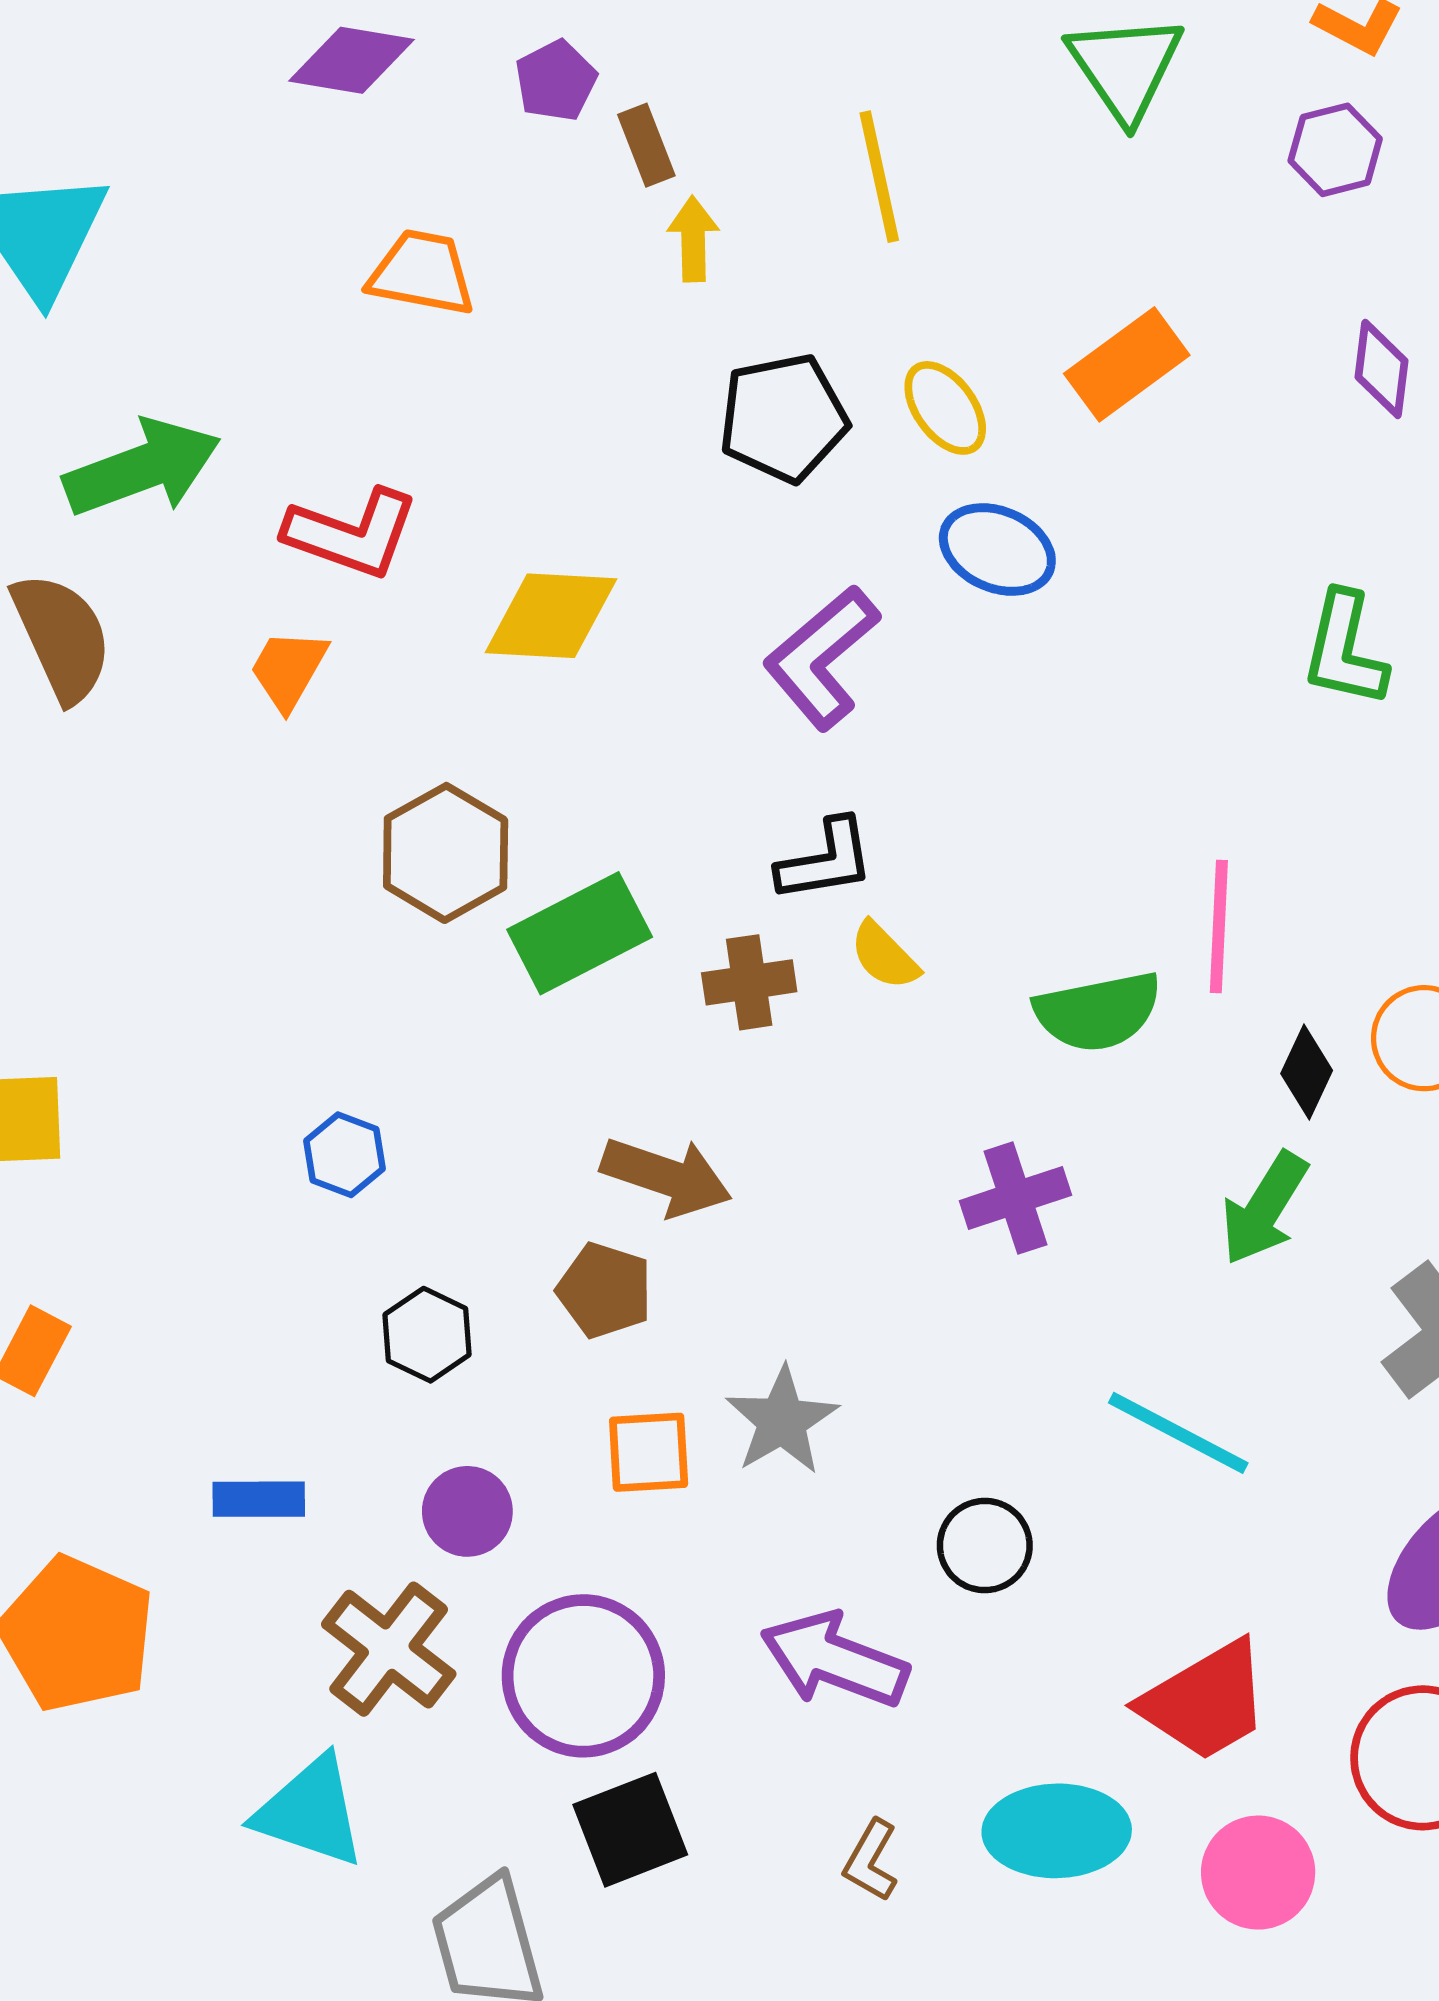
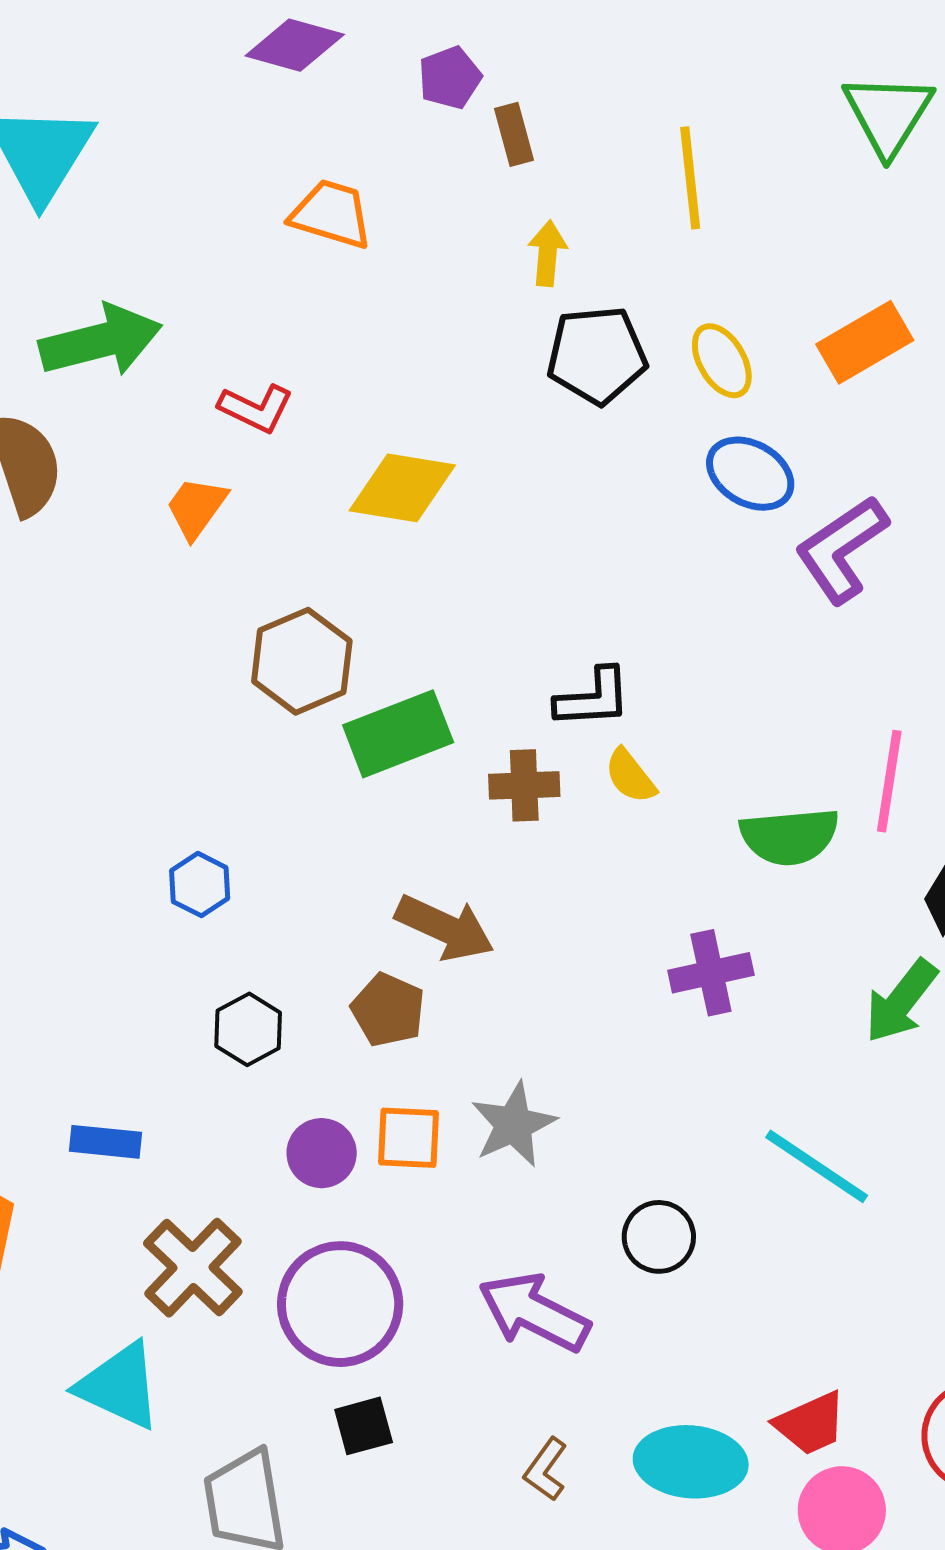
yellow arrow: (693, 239) -> (547, 253), moved
red L-shape: (352, 533) -> (256, 408), size x0.7
purple L-shape: (822, 658) -> (841, 549), moved
purple circle: (467, 1511) -> (322, 1153), moved
red trapezoid: (1205, 1701) -> (811, 1423), moved, size x0.7
black square: (630, 1830) -> (364, 1426), size x0.7

